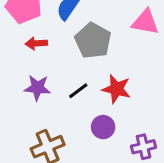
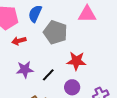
black line: (78, 91) -> (48, 75), moved

